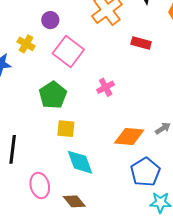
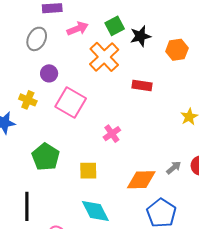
green pentagon: (53, 95) -> (46, 157), moved
yellow square: (66, 129) -> (88, 171), moved

